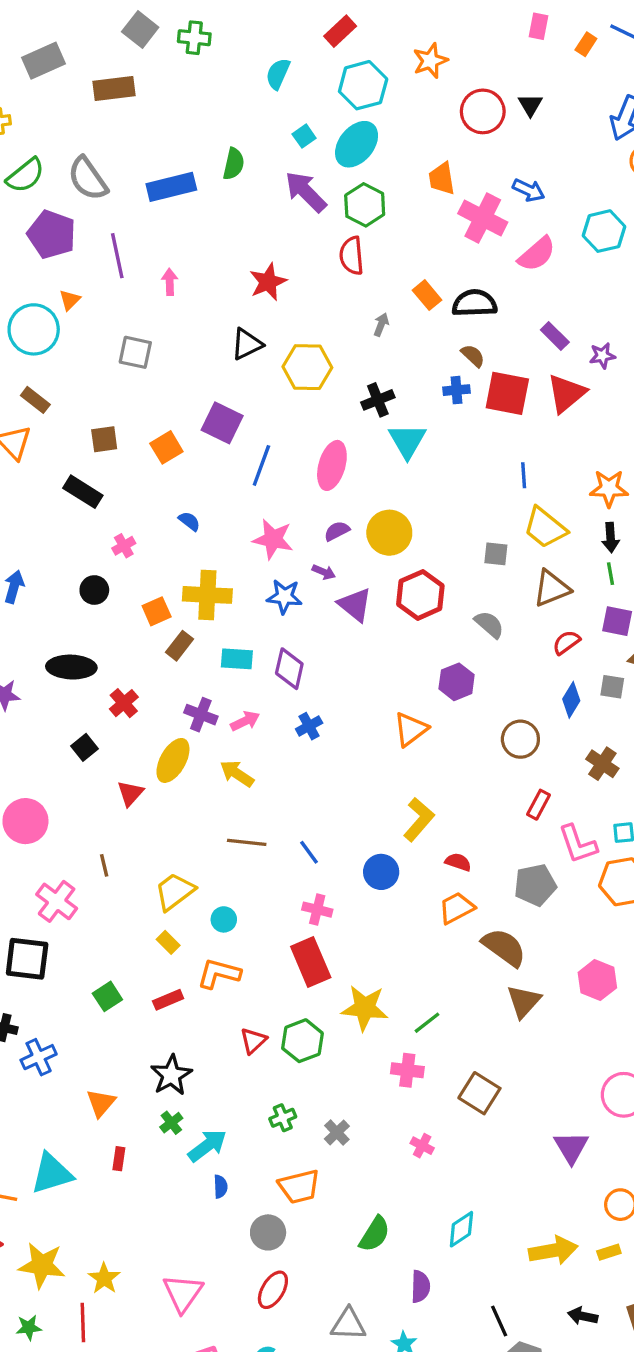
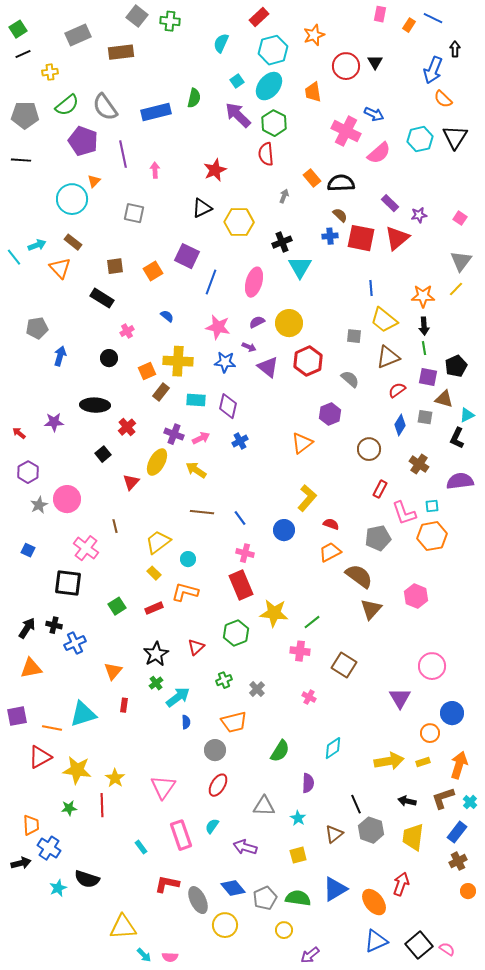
orange trapezoid: (442, 179) -> (313, 92), moved
red triangle: (253, 1041) -> (196, 647), moved

